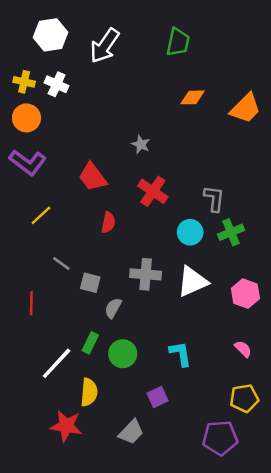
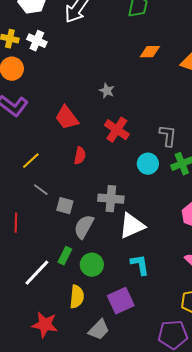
yellow line: (41, 215) -> (31, 161), moved
white triangle: (193, 282) -> (132, 226), moved
gray semicircle: (113, 308) -> (84, 227), size x1.4
yellow semicircle: (89, 392) -> (77, 297), moved
purple square: (158, 397) -> (121, 301), size x1.5

